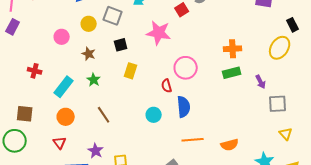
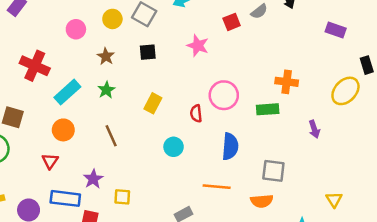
pink star: (159, 33) -> (198, 46), size x0.7
red cross: (35, 71) -> (35, 66), size x1.6
yellow rectangle: (131, 71) -> (153, 103), moved
green rectangle: (232, 73) -> (268, 109), moved
gray square: (278, 104) -> (273, 171), moved
blue semicircle: (184, 107) -> (230, 146), moved

